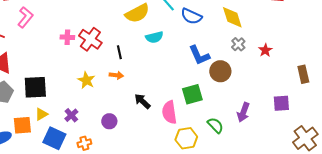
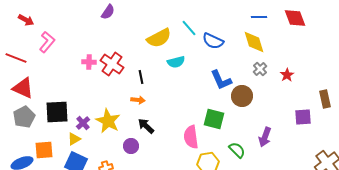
yellow star: (86, 80) -> (108, 121), moved, size x1.4
green square: (192, 94) -> (214, 119), turned 30
black arrow: (142, 101) -> (146, 126), moved
purple square: (281, 103) -> (303, 117), moved
yellow triangle: (41, 114) -> (74, 139), moved
purple cross: (71, 115) -> (83, 123), moved

